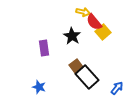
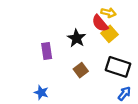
yellow arrow: (83, 12) -> (108, 13), moved
black rectangle: (87, 77) -> (118, 67), moved, turned -30

